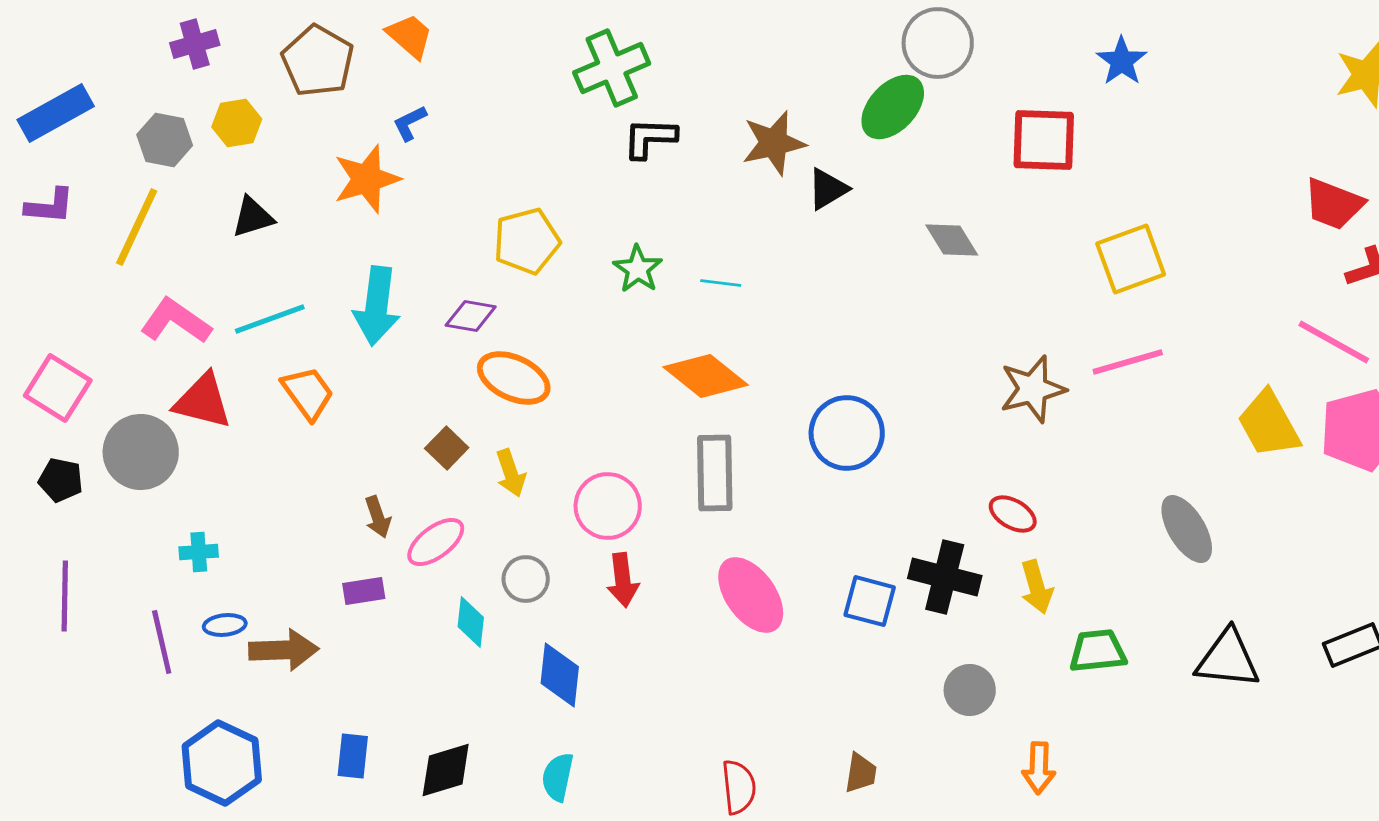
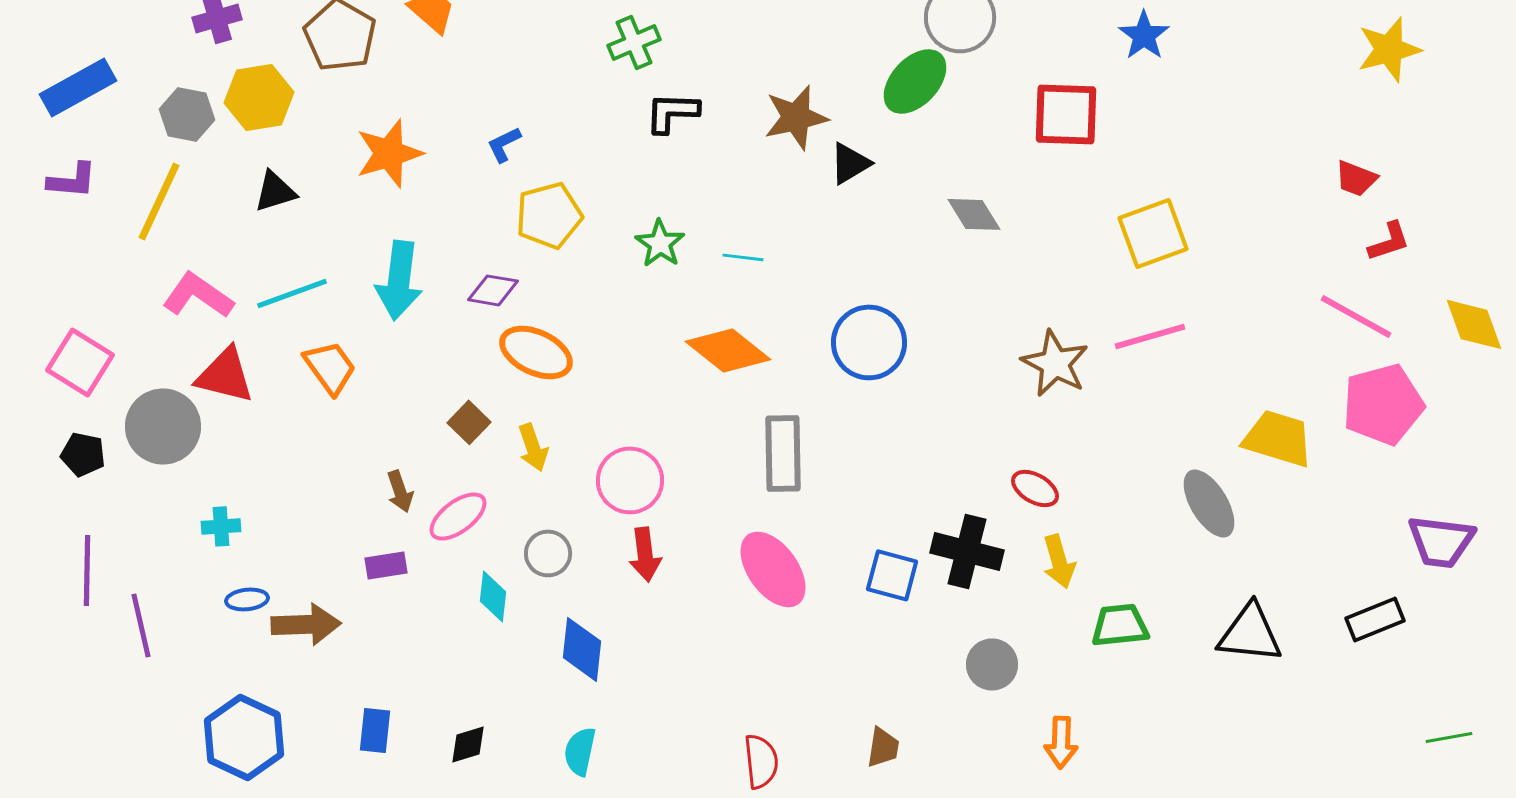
green cross: (612, 68) -> (634, 42), size x0.7
yellow hexagon: (237, 123) -> (259, 97), size x1.4
blue L-shape: (410, 123) -> (504, 144), moved
red trapezoid: (1334, 204) -> (1356, 178), size x0.7
brown star: (1033, 389) -> (1055, 363), turned -30
yellow trapezoid: (1269, 424) -> (1278, 438), moved, turned 136
blue circle: (847, 433) -> (869, 342), moved
gray rectangle: (715, 473) -> (783, 453), moved
purple line: (162, 642) -> (141, 625), moved
black diamond: (446, 770) -> (468, 744), size x0.7

